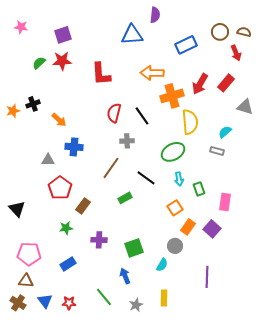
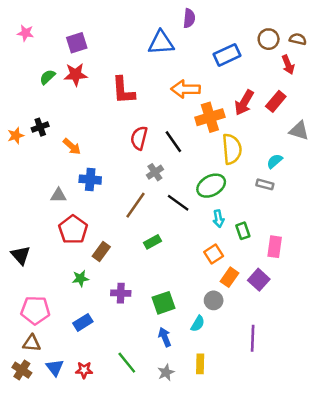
gray cross: (127, 141) -> (155, 172), turned -32
black line: (146, 178) -> (178, 203), moved
blue arrow: (125, 276) -> (165, 337), moved

